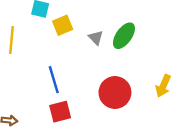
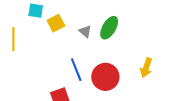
blue line: (54, 80) -> (76, 70), moved

